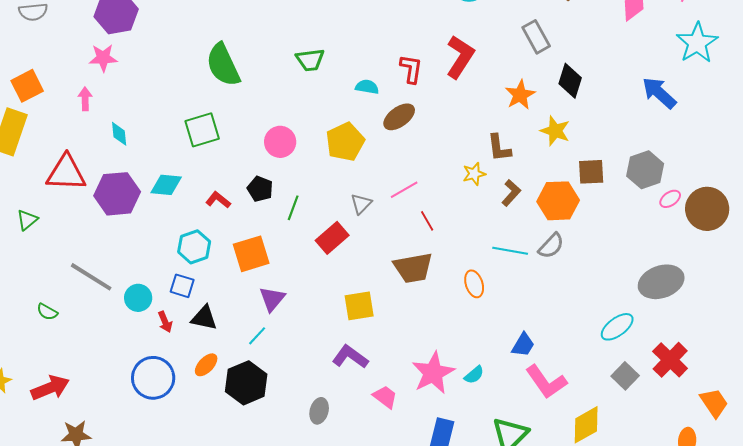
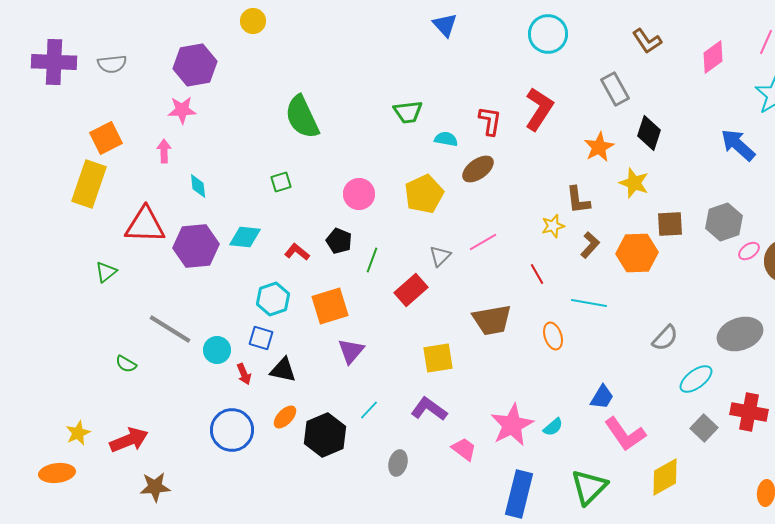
green trapezoid: (310, 60) -> (408, 112), moved
green square: (202, 130) -> (281, 182), size x0.6
red line: (427, 221) -> (537, 274), moved
gray semicircle: (551, 246) -> (665, 338), moved
cyan line: (257, 336) -> (369, 410), moved
red cross: (670, 360) -> (749, 412), turned -33

